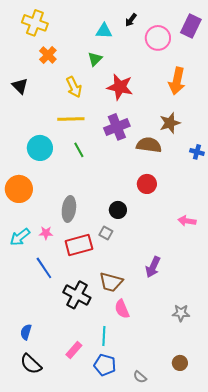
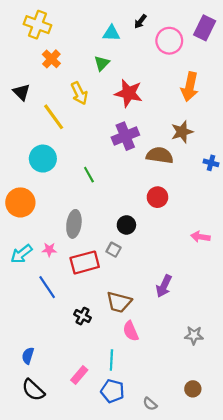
yellow line: (71, 119) -> (54, 117), moved, turned 56
green line: (79, 150) -> (89, 175), moved
black cross: (77, 295) -> (82, 316), size x0.6

